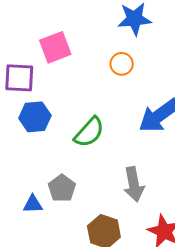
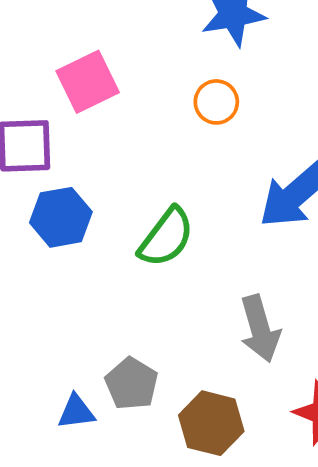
gray pentagon: (62, 188) -> (132, 384), moved
blue triangle: (33, 204) -> (76, 412), moved

